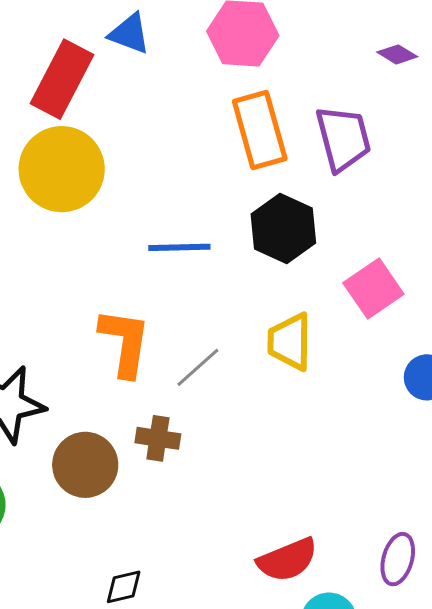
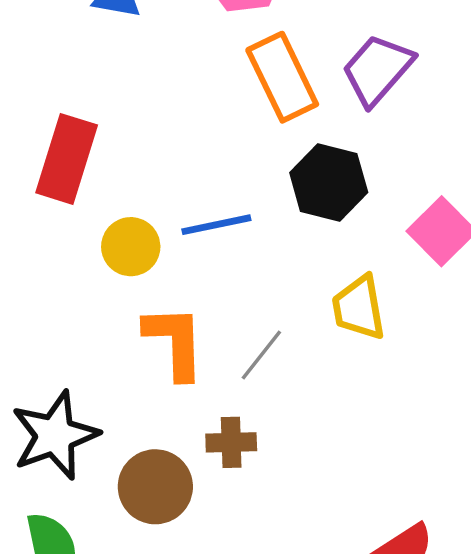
red rectangle: (62, 79) -> (67, 159), moved
purple trapezoid: (343, 138) -> (377, 70), turned -114
yellow circle: (62, 169) -> (131, 247), moved, size x0.6

